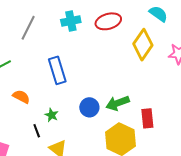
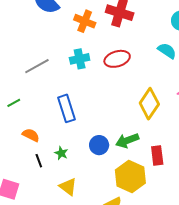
gray line: (28, 28) -> (37, 66), turned 35
yellow diamond: (143, 45) -> (149, 104), moved
black line: (37, 131) -> (39, 161), moved

